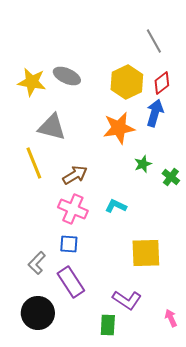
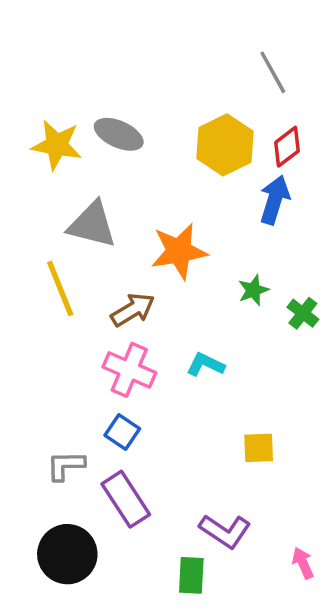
orange star: (119, 128) -> (179, 251), moved
blue square: (69, 244) -> (122, 432), turned 30
yellow square: (146, 253) -> (259, 448), size x0.6
gray L-shape: (37, 263) -> (66, 466), turned 45

